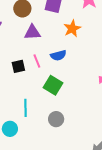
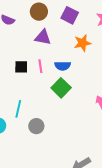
green square: (53, 85) -> (61, 88), moved
gray circle: (56, 119) -> (36, 126), moved

